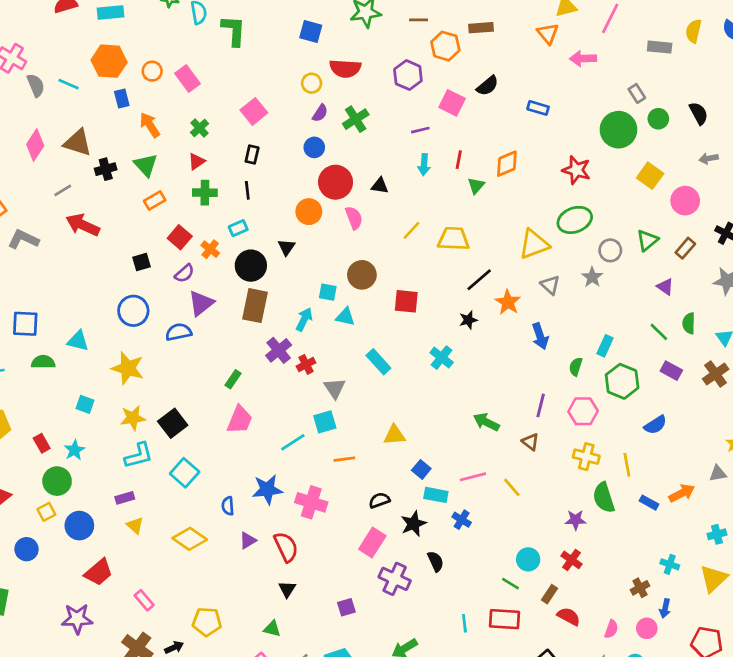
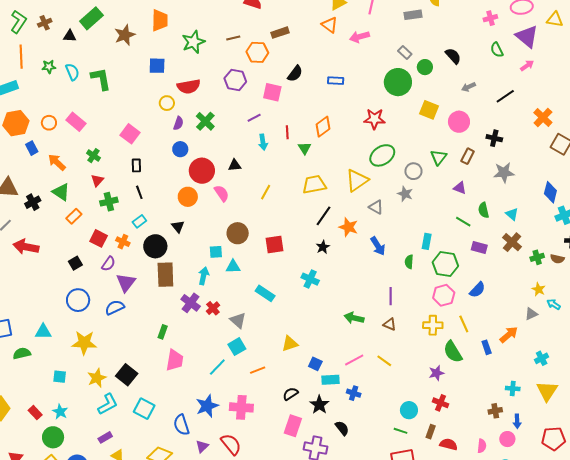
yellow trapezoid: (453, 239) -> (314, 184), moved
pink hexagon: (583, 411) -> (444, 295), moved
blue rectangle: (649, 503) -> (487, 347), turned 56
blue semicircle: (228, 506) -> (181, 425), size x1.5
brown cross: (640, 588) -> (495, 411), turned 32

